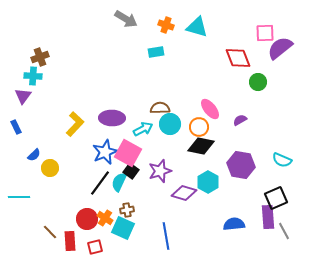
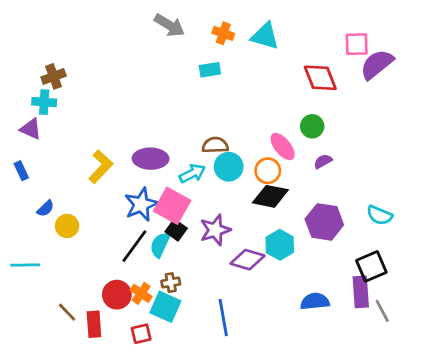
green circle: (258, 82) -> (312, 126), moved
purple triangle: (23, 96) -> (31, 129), turned -42
red square: (95, 247) -> (141, 334), moved

